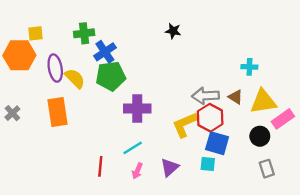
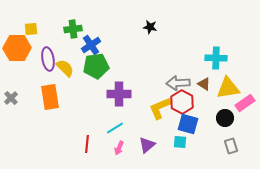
cyan cross: (249, 67) -> (216, 58), size x1.5

